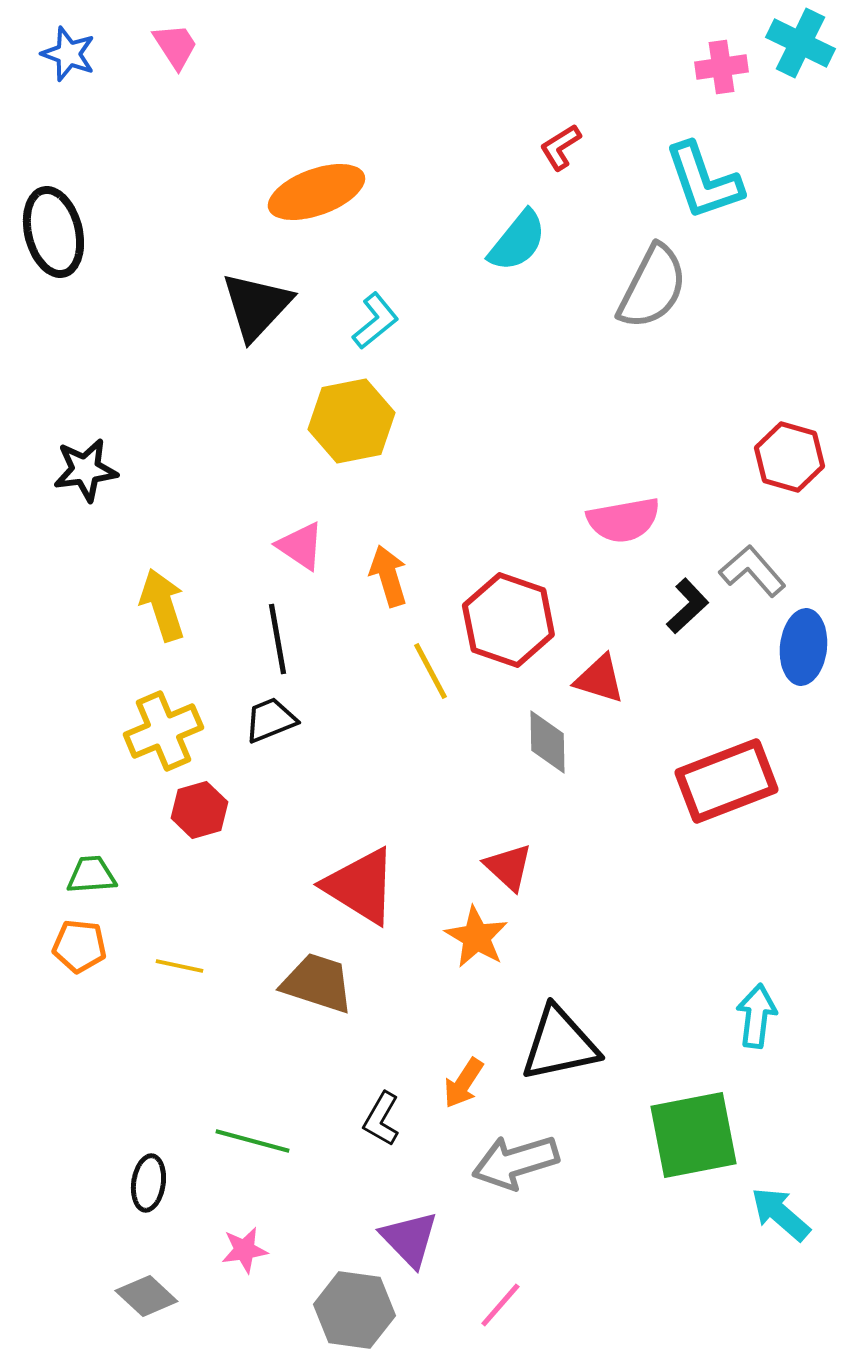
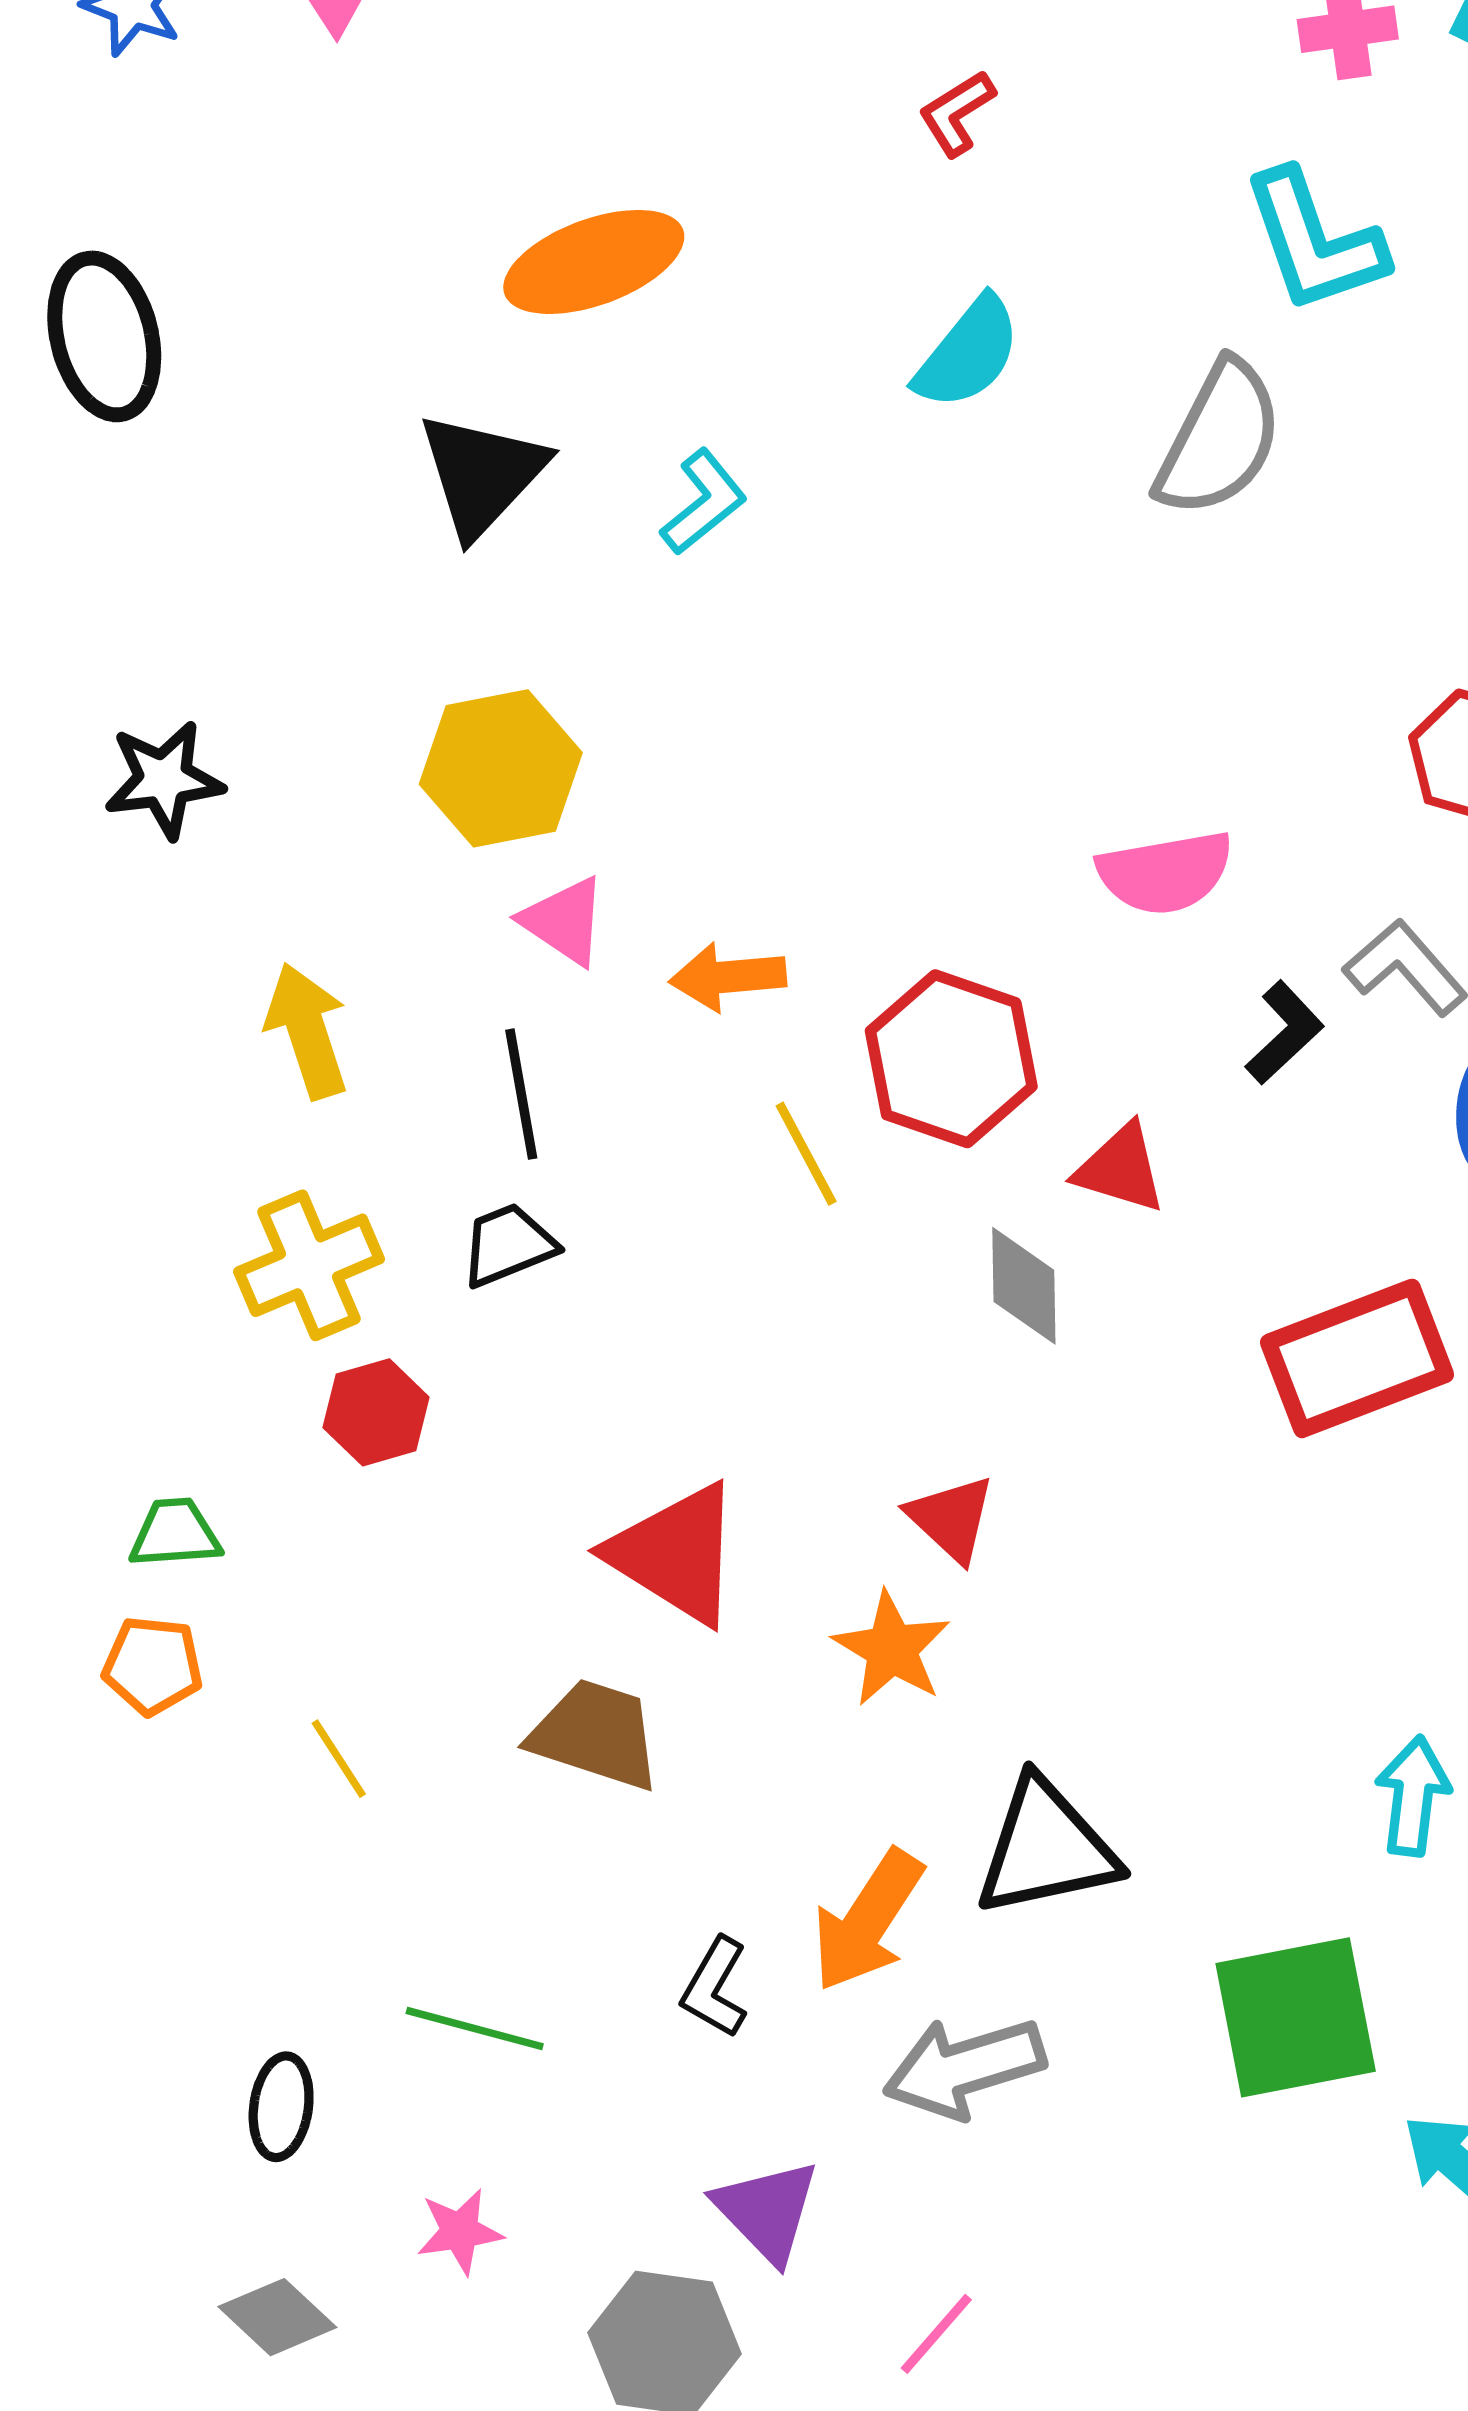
red L-shape: (560, 147) -> (957, 113), moved
yellow hexagon: (351, 421) -> (501, 768), moved
orange arrow: (388, 576) -> (728, 977), turned -78
yellow line: (179, 966) -> (339, 1759), moved, turned 45
orange arrow: (463, 1083) -> (867, 1921), size x1.5

